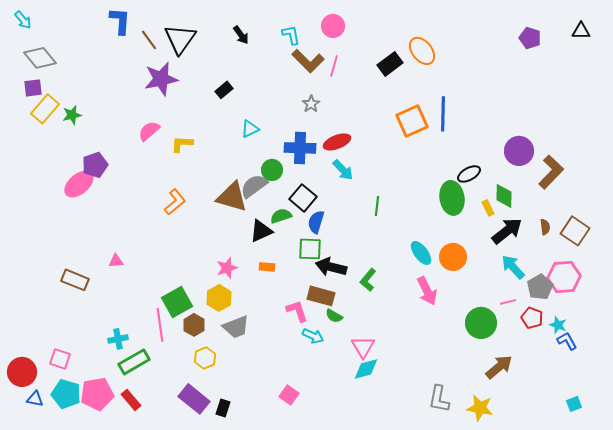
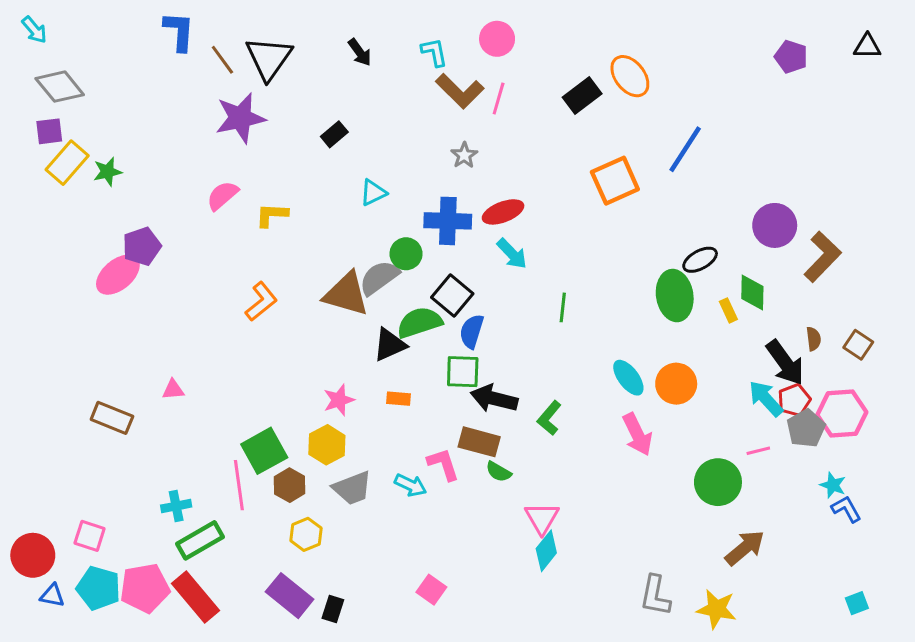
blue line: (443, 114) -> (685, 149), moved, turned 32
green semicircle: (281, 216) -> (419, 322), size x1.4
black arrow: (507, 231) -> (785, 363), moved, turned 92
brown square: (575, 231) -> (858, 345), size x0.7
red pentagon: (532, 318) -> (794, 400), moved, turned 30
cyan arrow: (313, 336) -> (410, 485), moved
cyan diamond: (366, 369) -> (546, 551), turned -36
red rectangle: (131, 400) -> (196, 597), size x1.6

